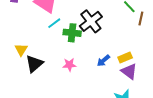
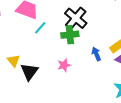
green cross: (72, 33) -> (70, 35), moved
blue arrow: (103, 61) -> (96, 54), turned 120

